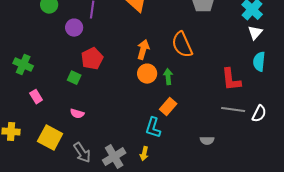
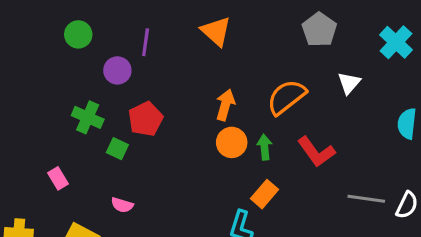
white triangle: (255, 33) -> (349, 83), moved
orange semicircle: (182, 45) -> (286, 97), turned 76
green cross: (23, 65) -> (88, 117), moved
red L-shape: (231, 80) -> (316, 152), moved, turned -30

